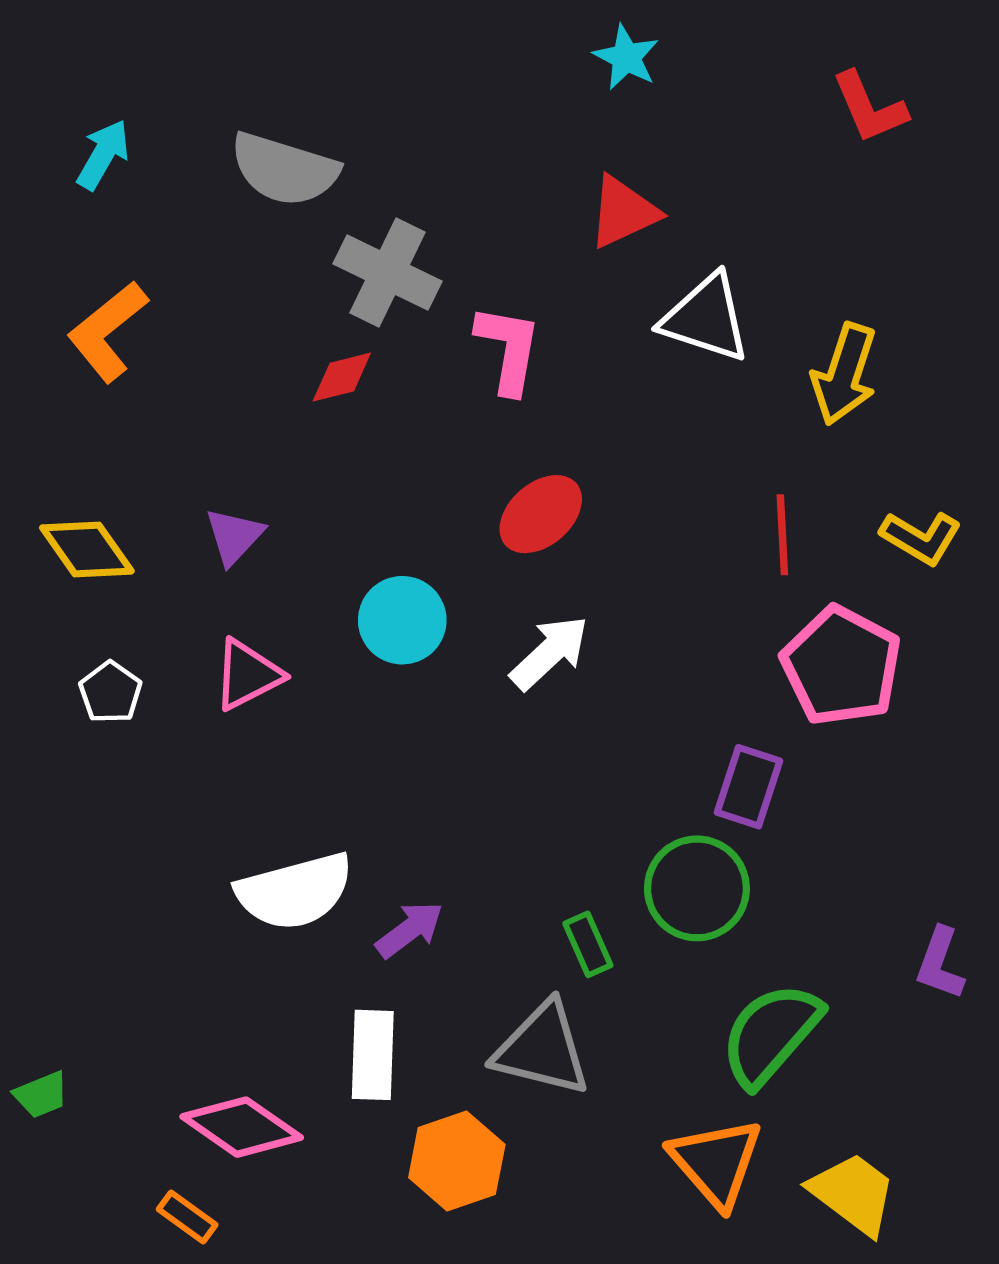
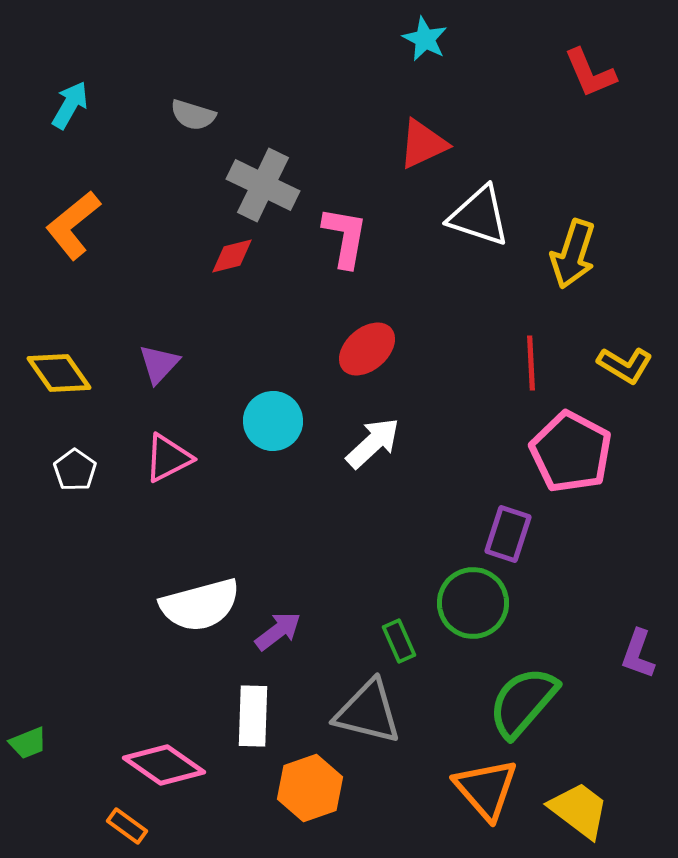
gray semicircle: (284, 169) -> (193, 115), size x0.6

